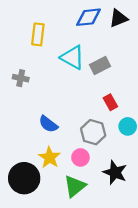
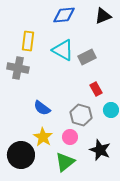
blue diamond: (89, 17) -> (64, 15), moved
yellow rectangle: (38, 34) -> (28, 41), moved
gray cross: (21, 78) -> (18, 68), size x1.5

